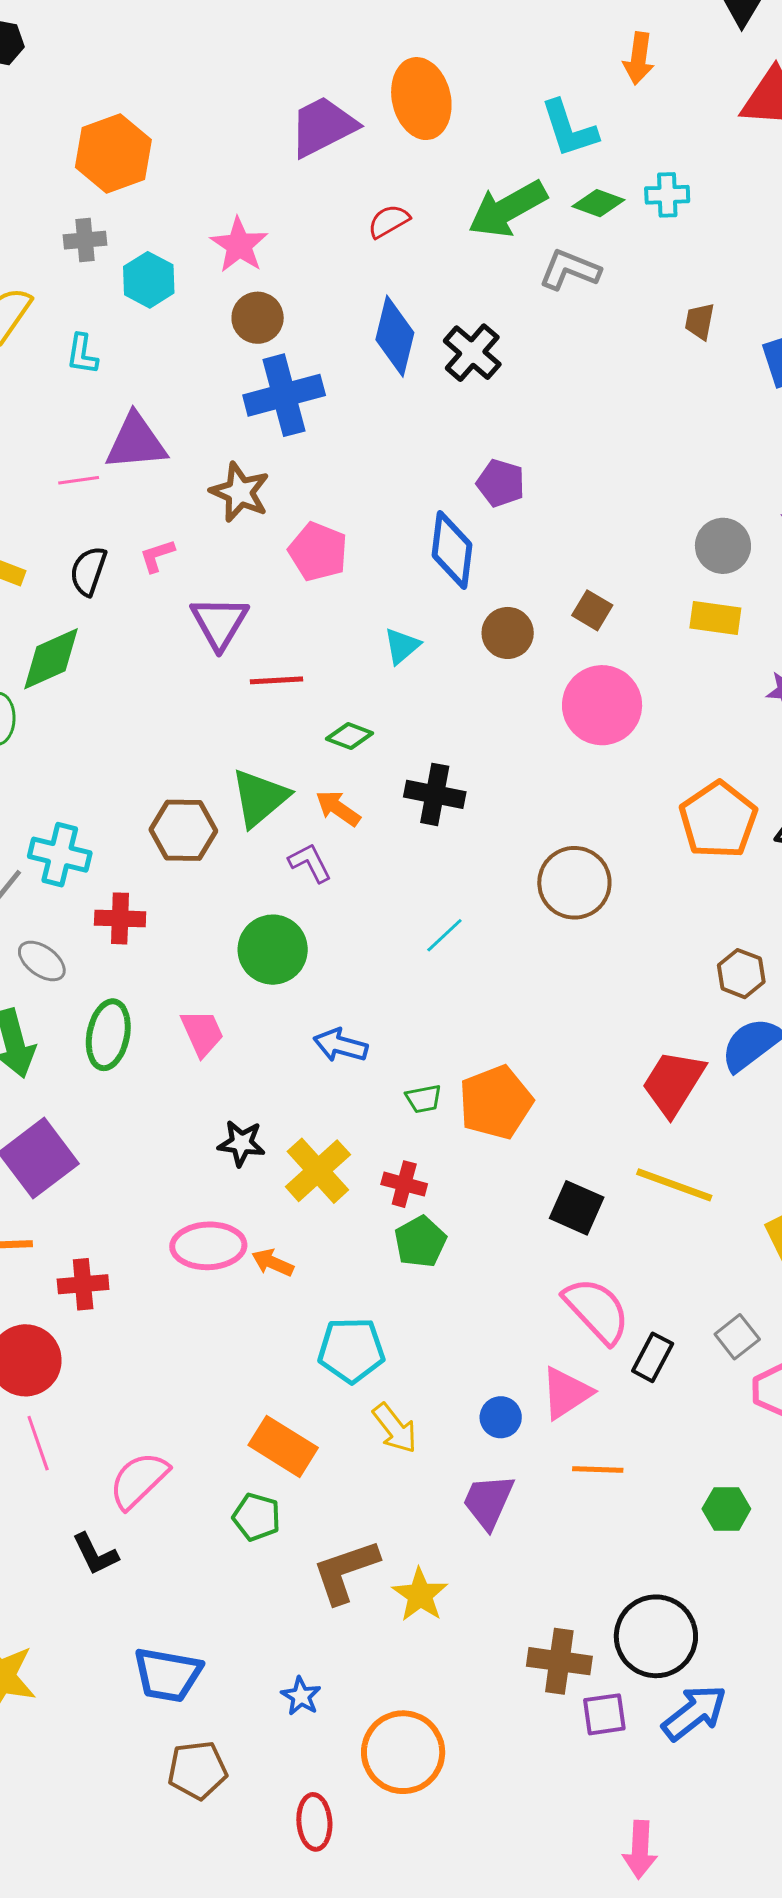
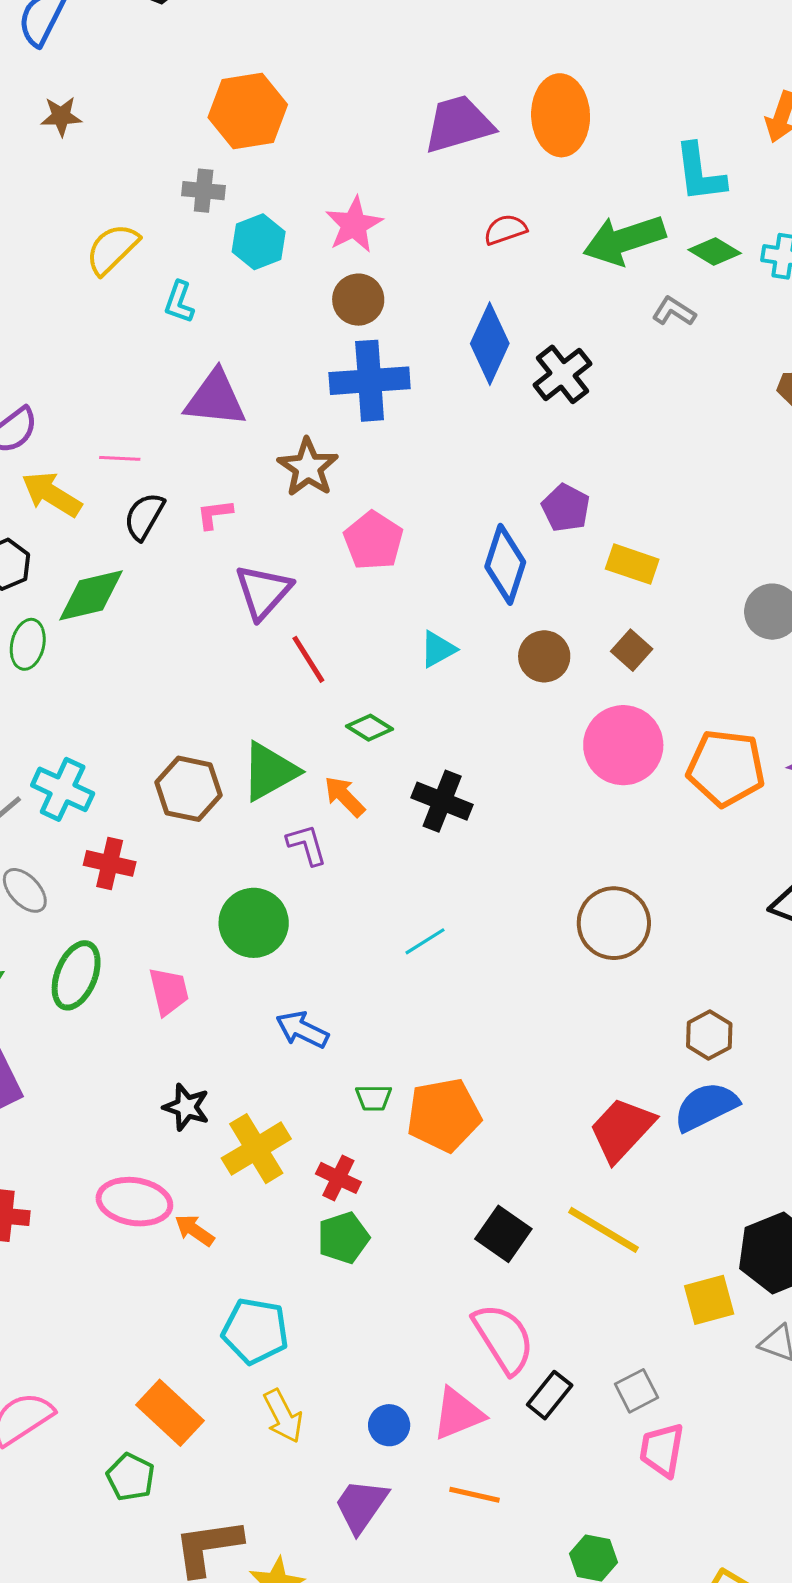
gray L-shape: (570, 270) -> (674, 311), size x0.7
pink line: (79, 480) -> (120, 458), moved
yellow rectangle: (715, 618) -> (632, 564), moved
red line: (276, 680) -> (308, 659), turned 50
orange pentagon: (718, 820) -> (726, 768), moved, turned 30
brown circle: (574, 883) -> (614, 923), moved

